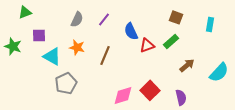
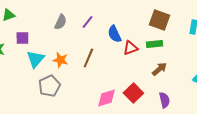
brown square: (176, 17) -> (159, 20), size x1.5
green rectangle: (171, 41) -> (154, 44), turned 35
orange star: (77, 47) -> (60, 60), moved
cyan triangle: (52, 56) -> (35, 59), turned 42
brown arrow: (187, 65) -> (159, 69), moved

